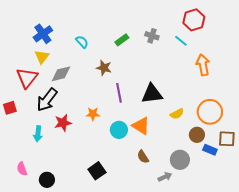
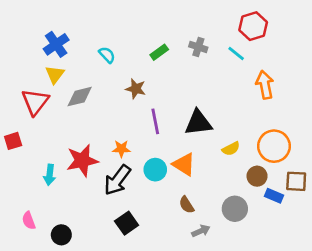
black arrow: (47, 100) -> (117, 180), moved
red star: (63, 123) -> (82, 160), size x1.4
gray arrow: (165, 177) -> (201, 231), moved

